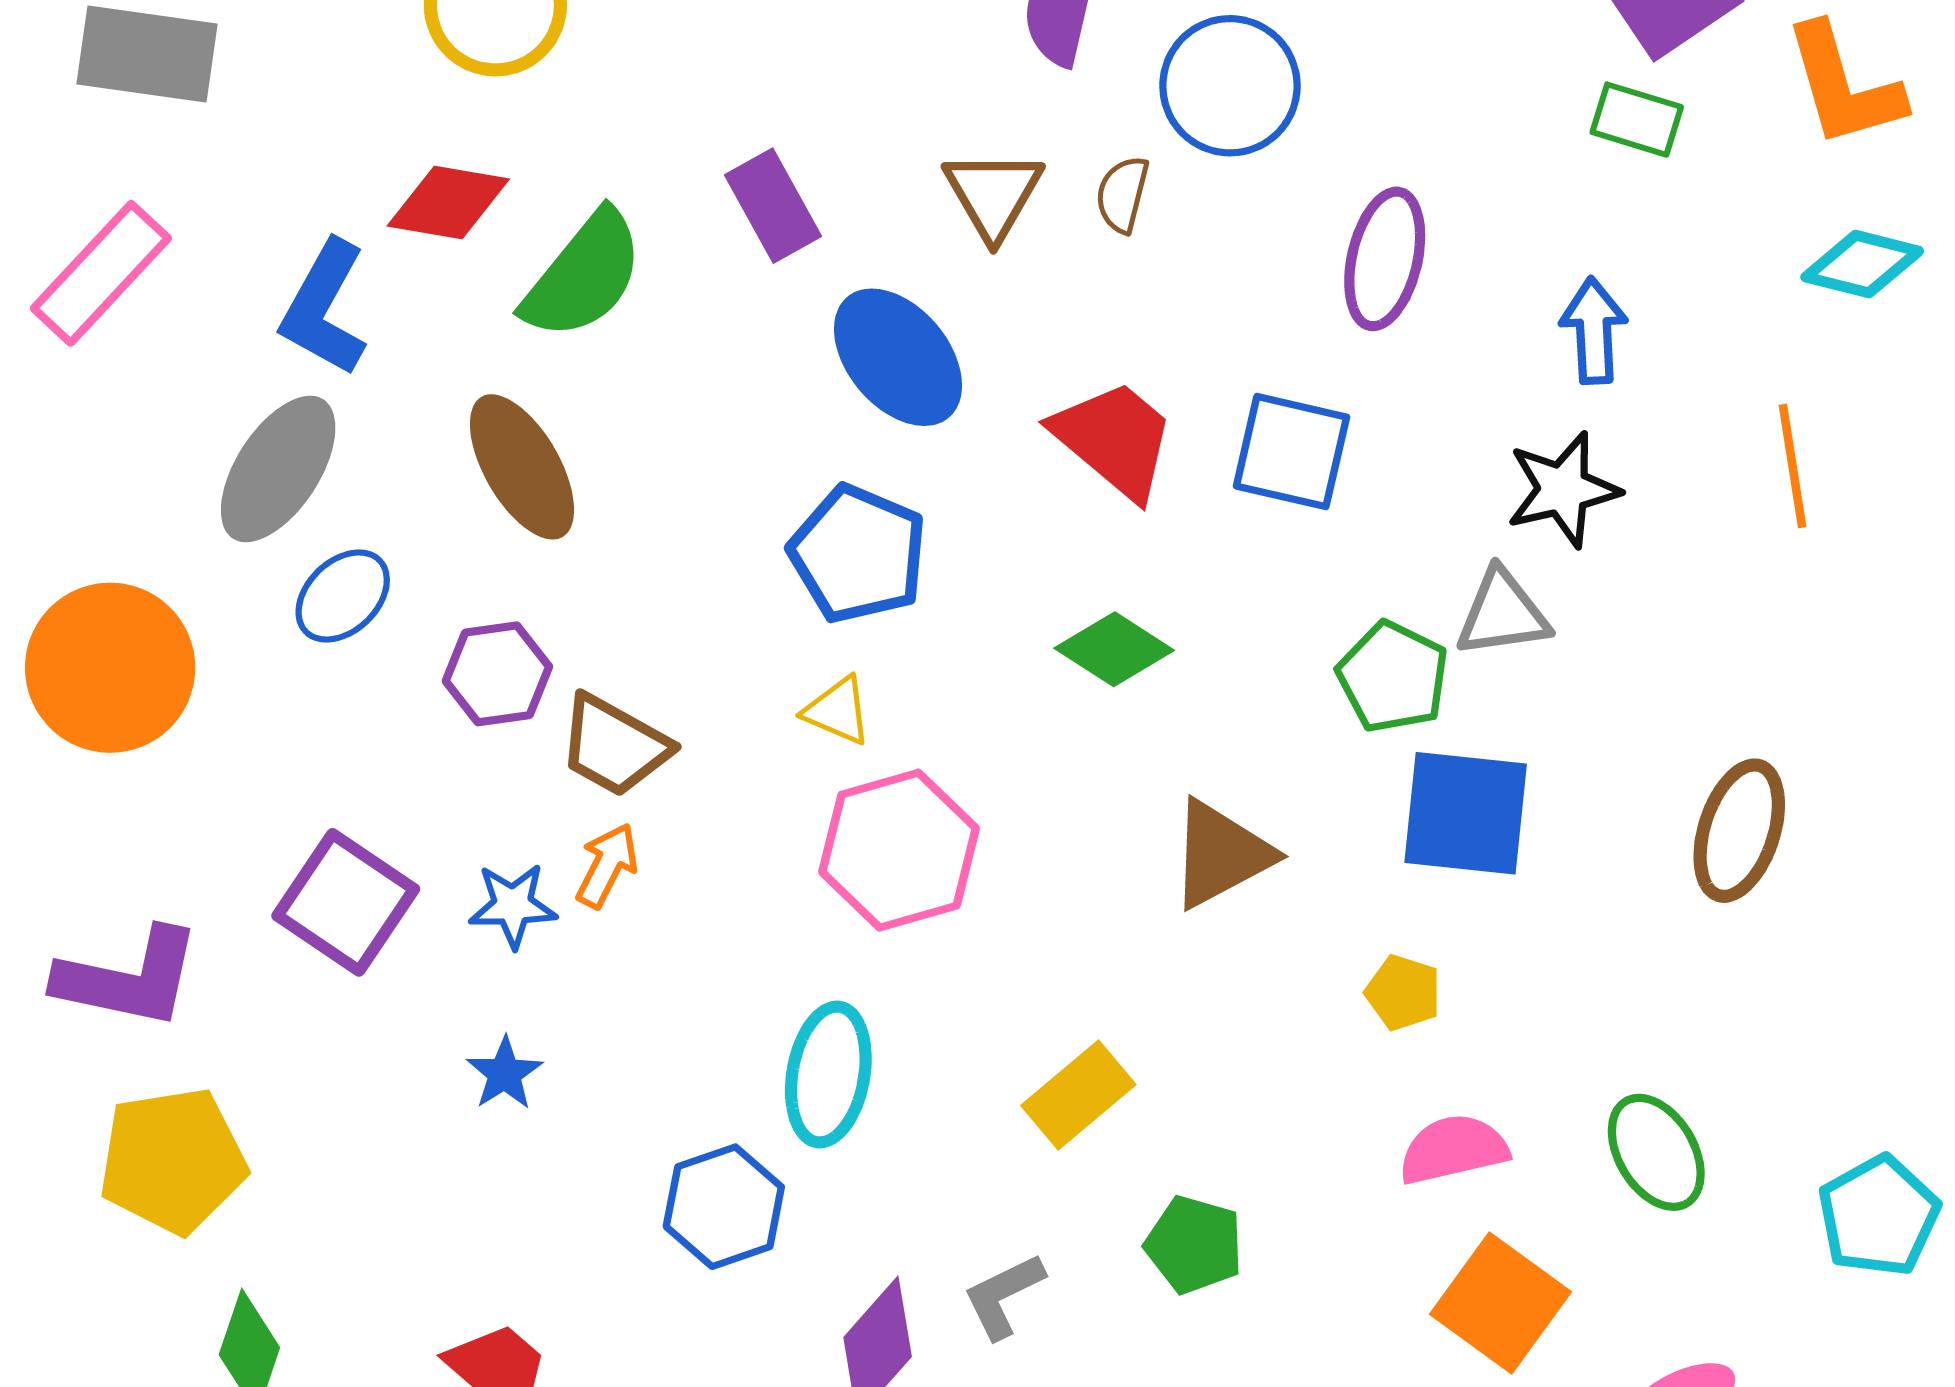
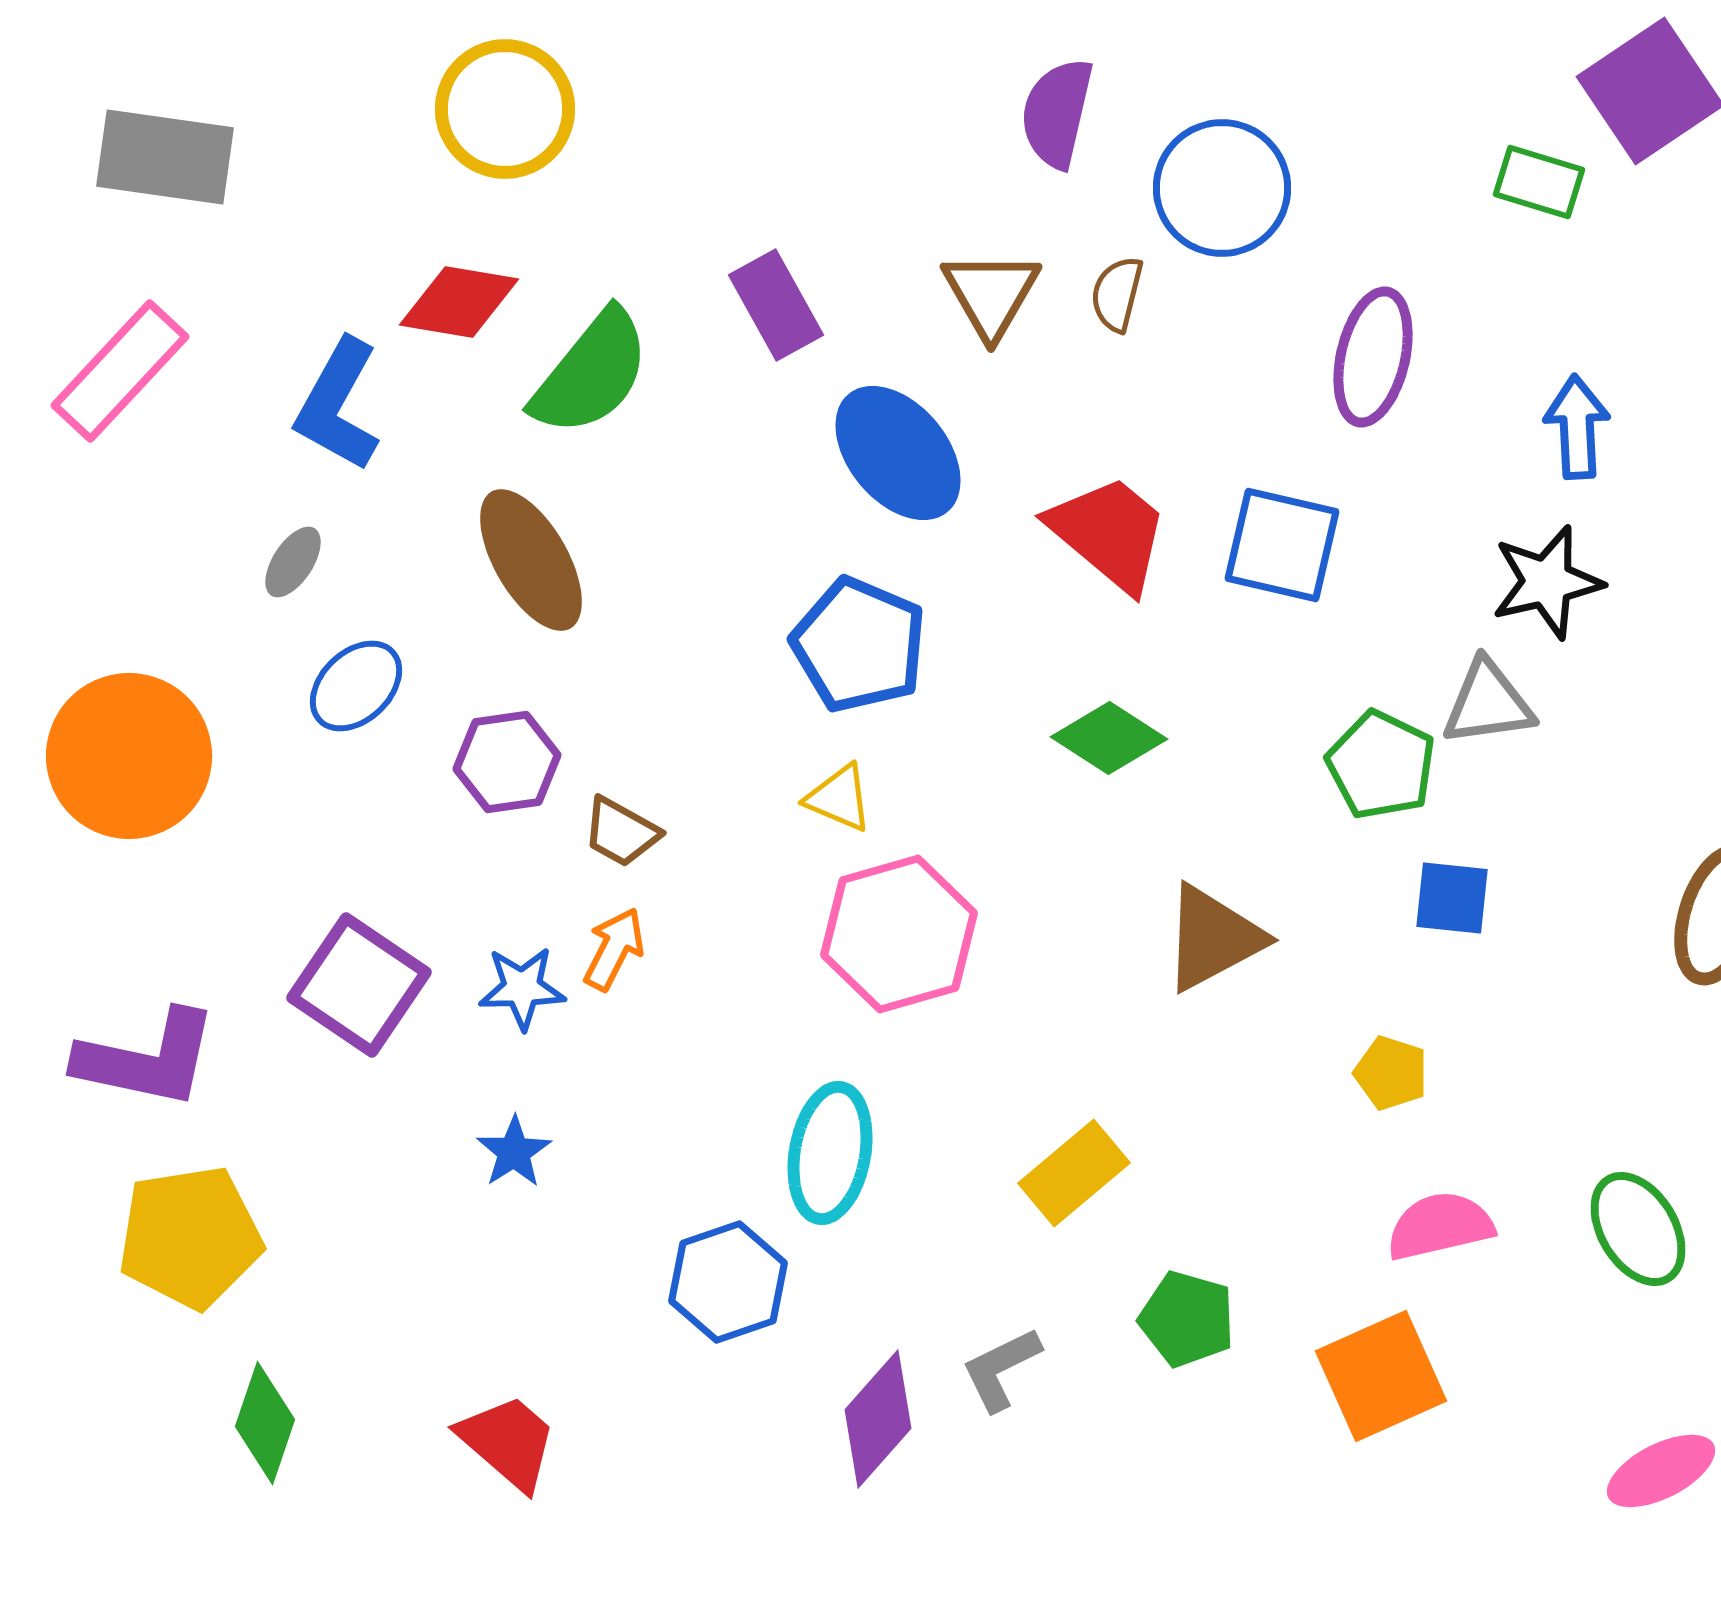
green rectangle: (1637, 120) -> (1539, 182), moved
gray ellipse: (278, 469) -> (293, 562), size x0.5
brown trapezoid: (614, 746) -> (621, 832), size x0.7
blue square: (1466, 813) -> (1452, 898), size x0.6
orange square: (1500, 1303) -> (1381, 1376), moved, turned 30

